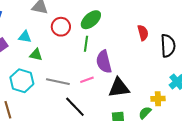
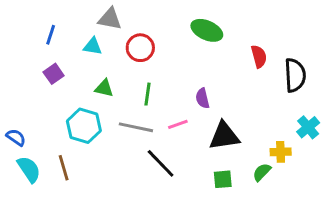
green ellipse: (91, 20) -> (207, 30), moved, turned 65
cyan triangle: (25, 37) -> (93, 46), moved
green line: (86, 44) -> (148, 94), moved
purple semicircle: (104, 62) -> (202, 98), size x0.6

